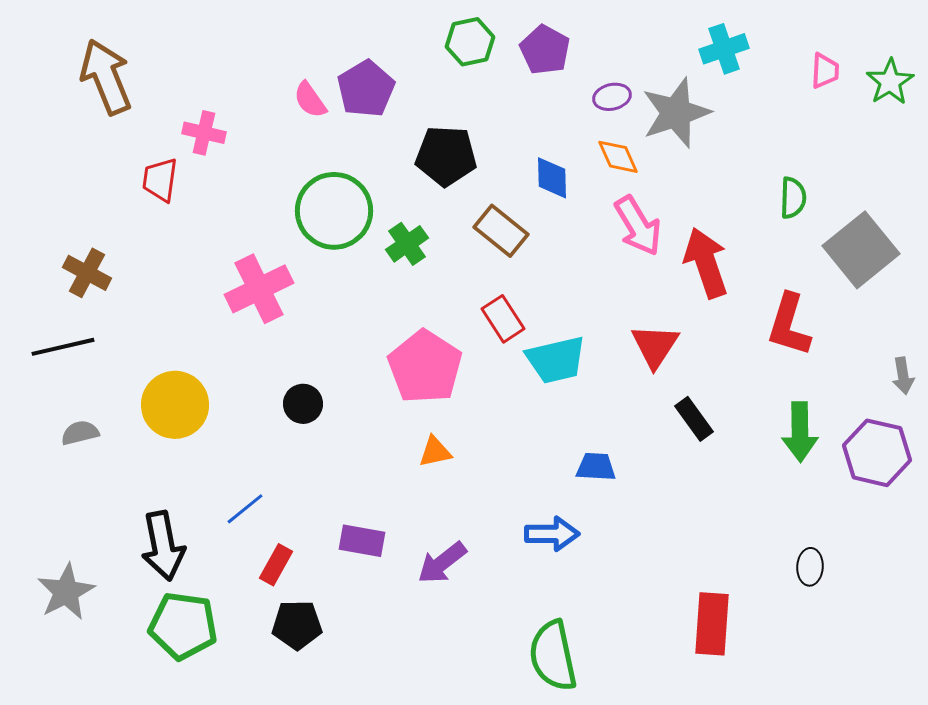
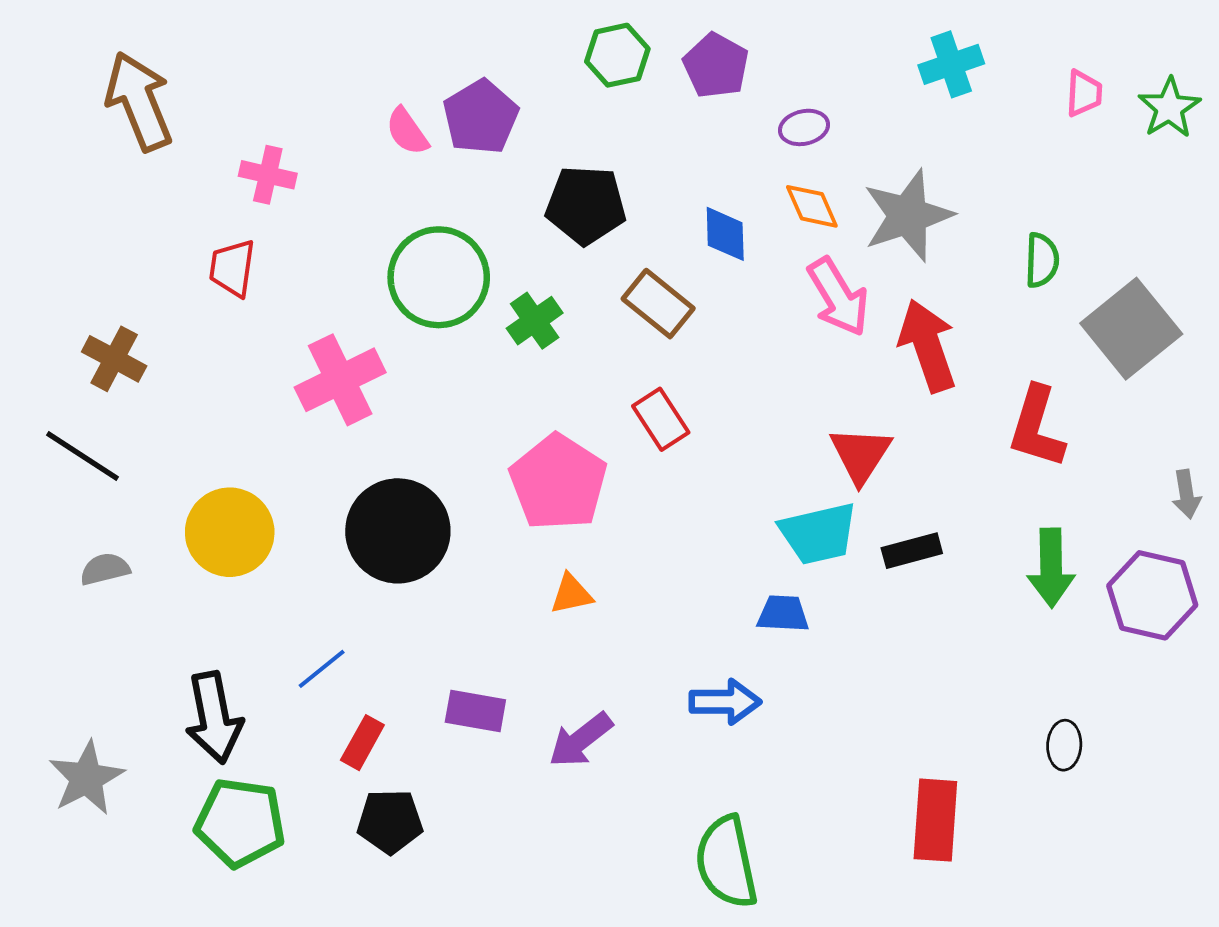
gray star: (676, 113) -> (908, 216), moved
red trapezoid: (160, 180) -> (232, 268), moved
black line: (63, 347) -> (83, 456), turned 46
cyan trapezoid: (556, 360) -> (818, 534), moved
black circle: (303, 404) -> (398, 531), size x2.0
black rectangle: (694, 419) -> (912, 551), turned -69

